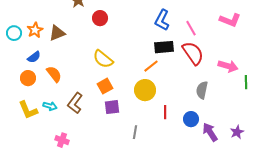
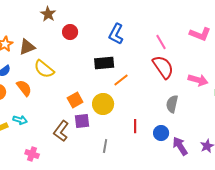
blue L-shape: (162, 20) -> (116, 34), moved
black rectangle: (164, 47) -> (104, 63), moved
yellow semicircle: (103, 59) -> (44, 69), moved
yellow circle: (145, 90) -> (103, 104), moved
brown L-shape: (75, 103) -> (61, 131), moved

